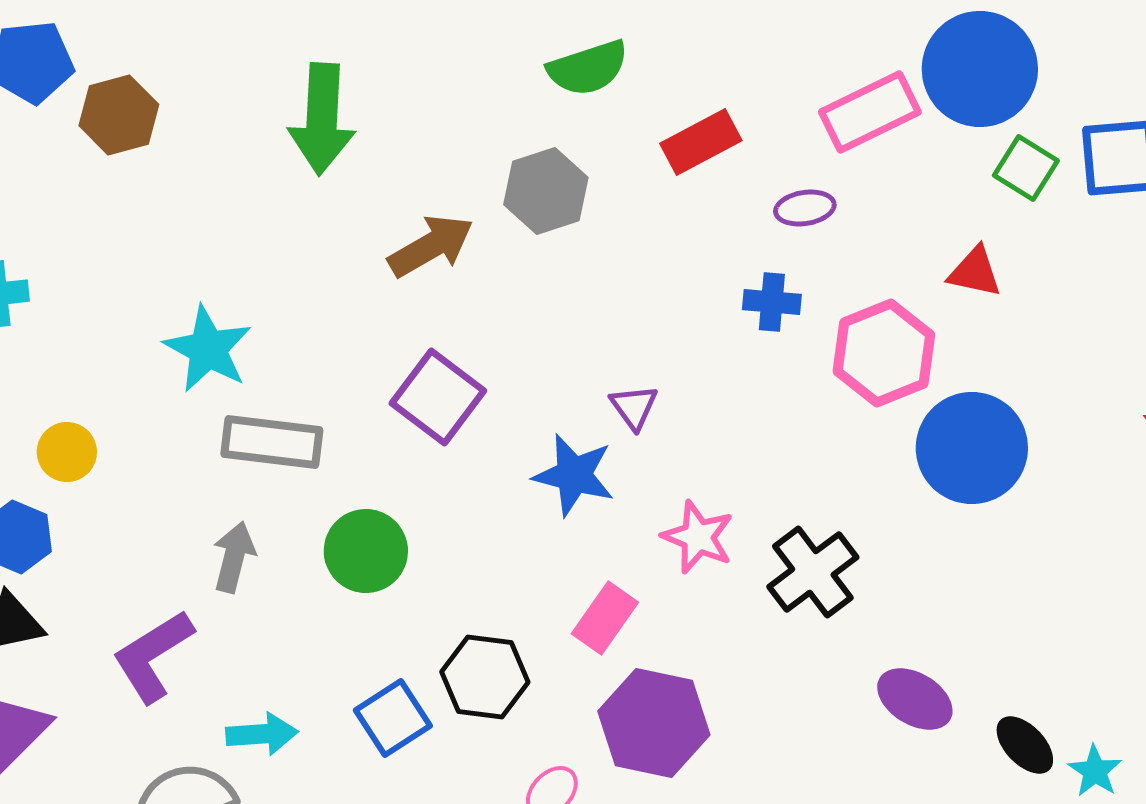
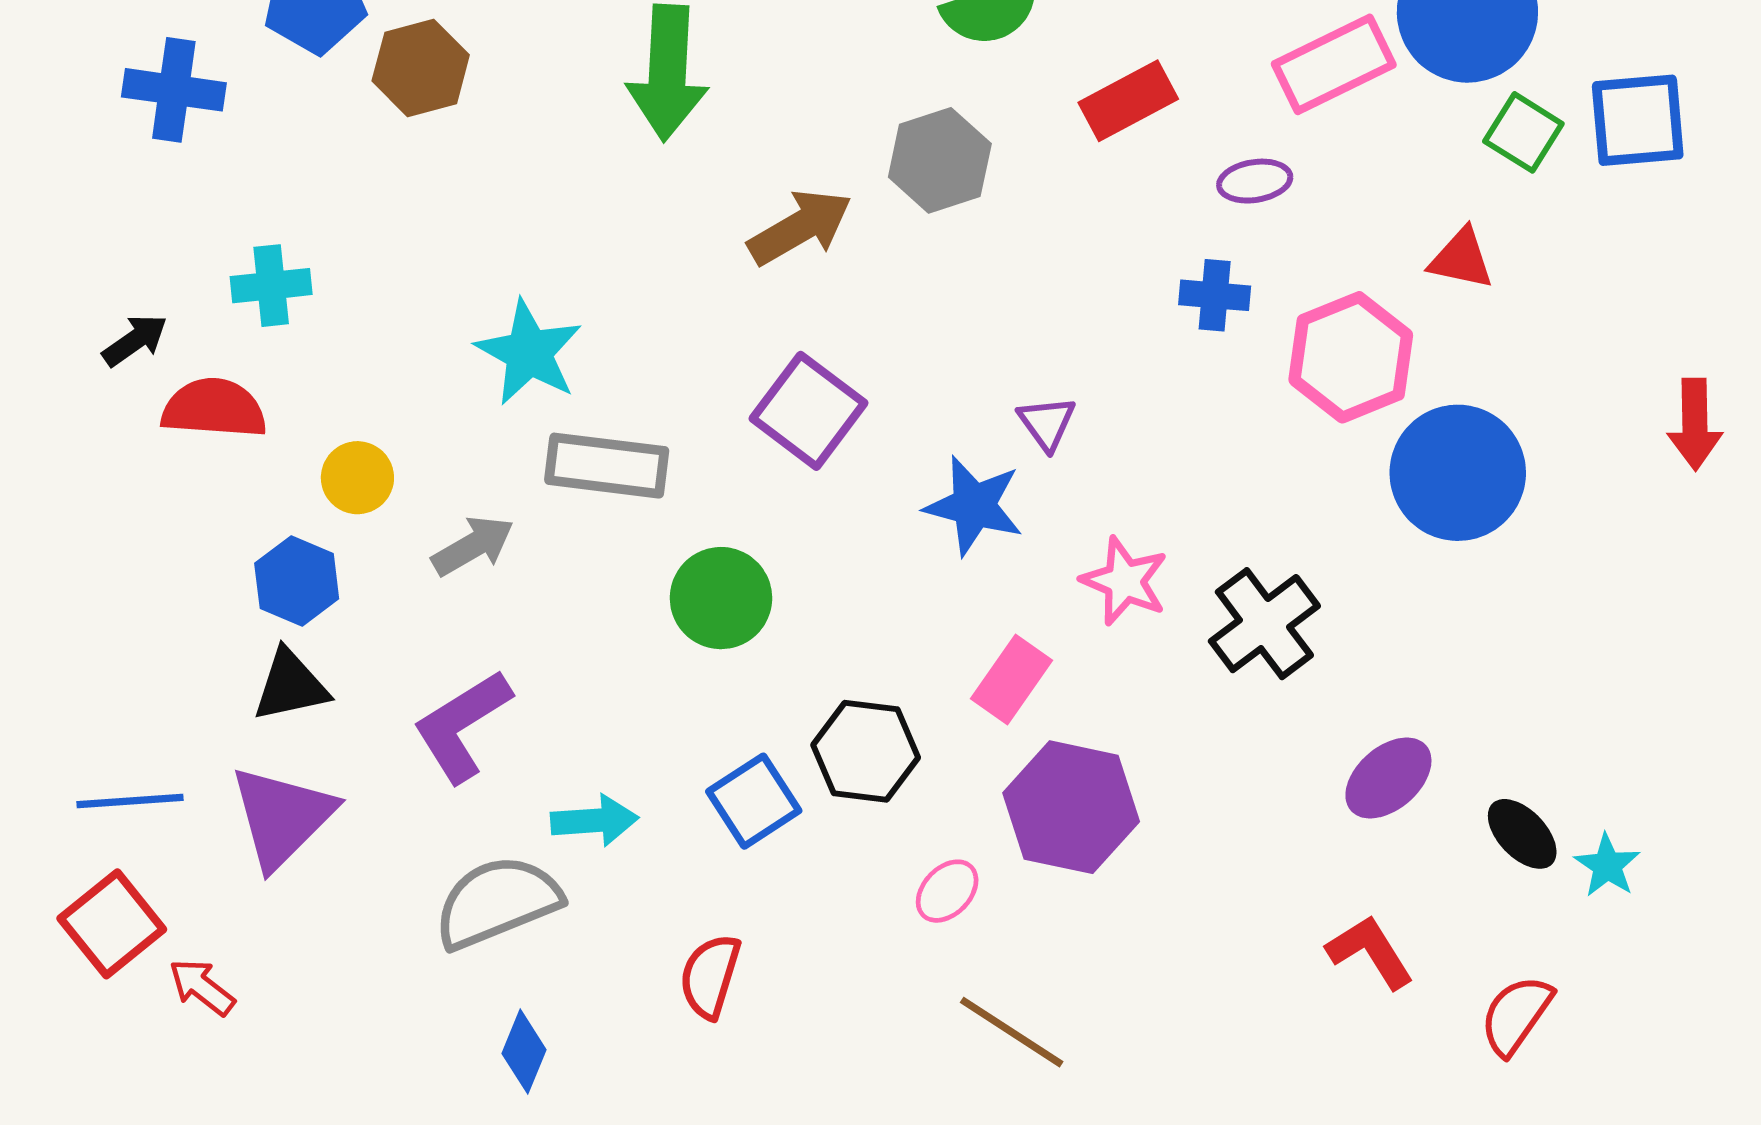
gray arrow: (234, 557) -> (473, 546), moved, turned 46
purple ellipse: (915, 699) -> (1388, 778), turned -72

